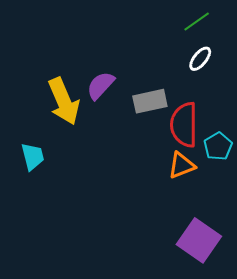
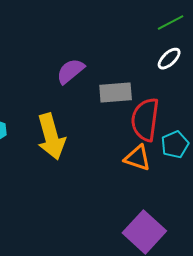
yellow arrow: (64, 101) -> (51, 137), moved
orange triangle: (181, 165) -> (137, 158), turned 32

